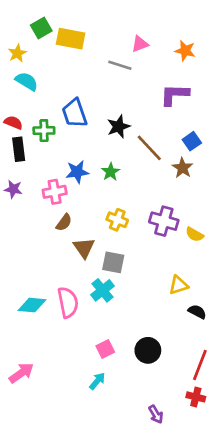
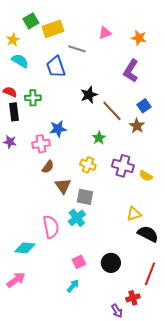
yellow rectangle: (71, 39) -> (53, 29), turned -30
gray line: (120, 65) -> (77, 49), moved
purple L-shape: (175, 95) -> (131, 71), turned -60
blue trapezoid: (75, 113) -> (56, 67), moved
green star: (111, 172) -> (99, 138), moved
cyan diamond: (32, 305) -> (25, 248), moved
black semicircle: (197, 312) -> (148, 234), size x1.5
red cross: (196, 397) -> (133, 298), moved, turned -32

